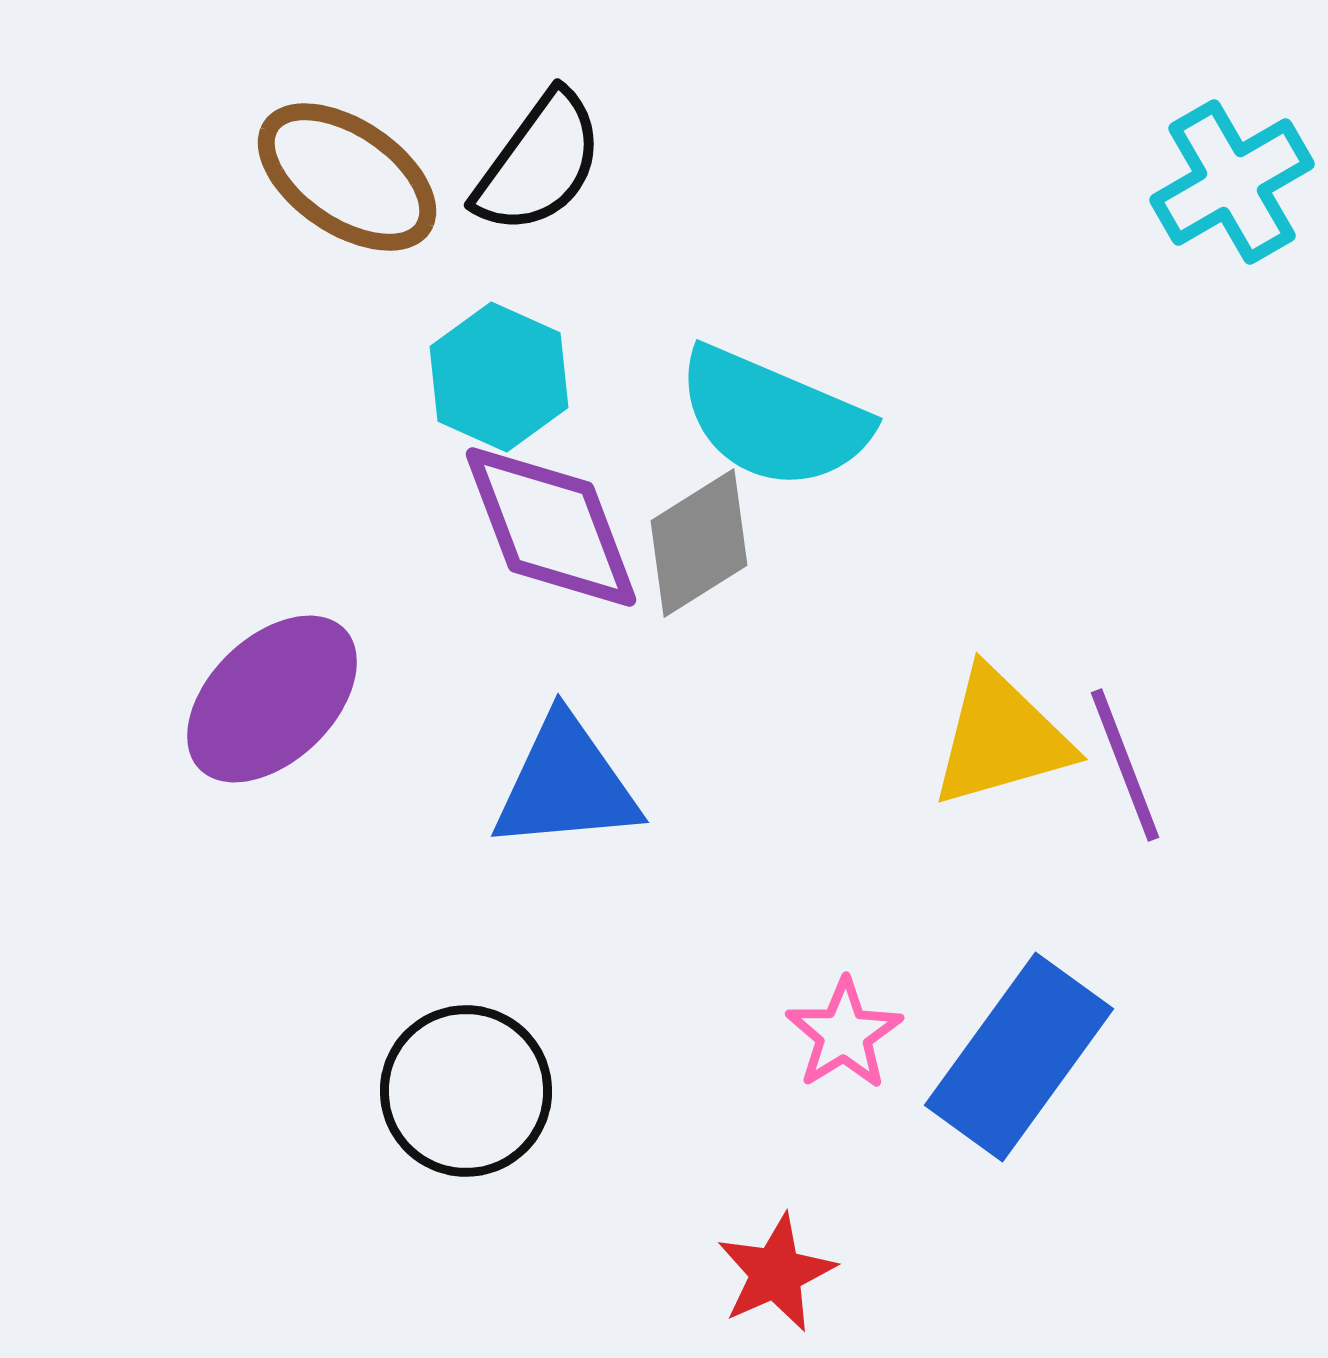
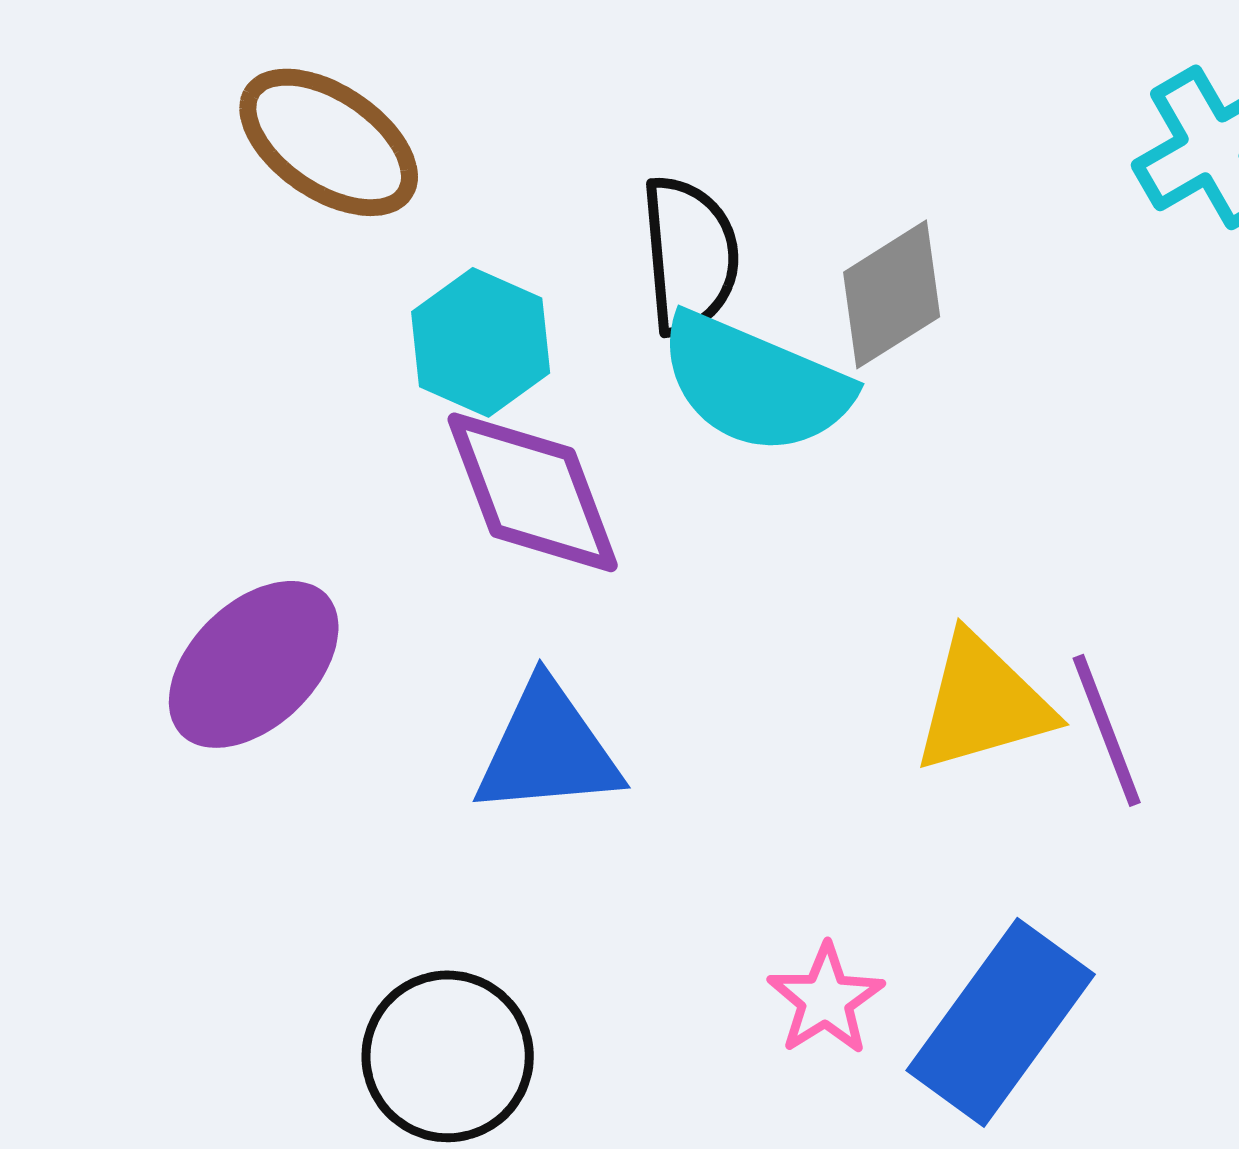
black semicircle: (539, 163) -> (690, 255), moved, turned -41
gray diamond: (699, 543) -> (892, 294), moved

